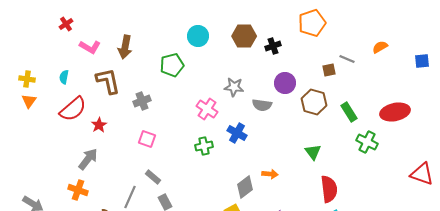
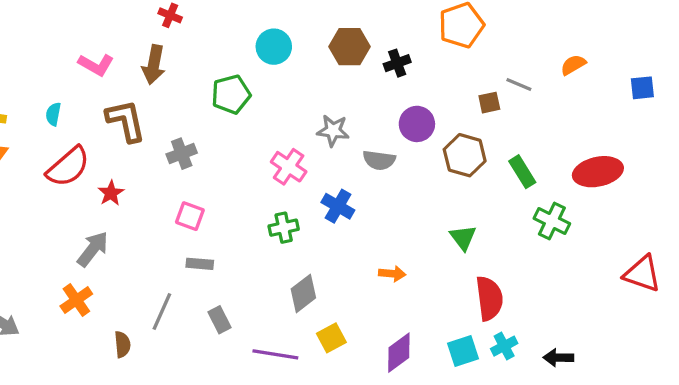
red cross: (66, 24) -> (170, 15), moved, turned -32
gray rectangle: (153, 177) -> (200, 264), moved, turned -35
gray diamond: (245, 187) -> (303, 293), moved
orange cross: (78, 190) -> (76, 300), turned 36

